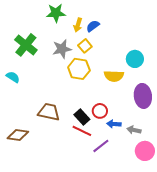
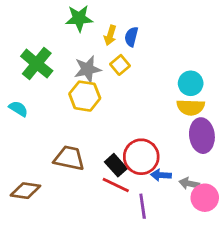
blue semicircle: (93, 26) -> (131, 37), turned -40
yellow hexagon: (79, 69) -> (85, 96), moved
yellow semicircle: (114, 76) -> (191, 107), moved
red circle: (100, 111) -> (141, 157), size x1.6
purple line: (101, 146) -> (143, 206), turned -60
pink circle: (145, 151) -> (205, 198), moved

